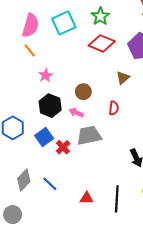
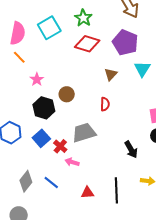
brown circle: (83, 92) -> (67, 94), moved
pink arrow: (76, 113) -> (72, 162), moved

